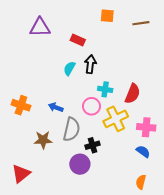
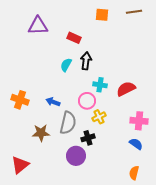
brown line: (141, 23) -> (134, 12), moved
red semicircle: (132, 94) -> (126, 89), turned -138
yellow cross: (116, 119) -> (99, 117), moved, size x0.6

